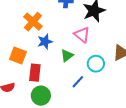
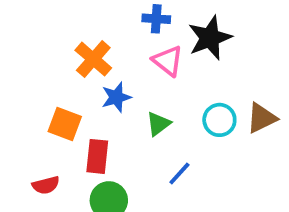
pink triangle: (82, 35) -> (168, 61), moved
cyan circle: (96, 64) -> (219, 120), moved

